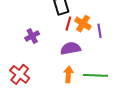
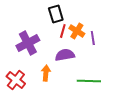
purple cross: (32, 36) -> (28, 43), size x1.6
orange arrow: (68, 74) -> (46, 73), moved

